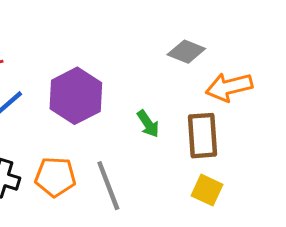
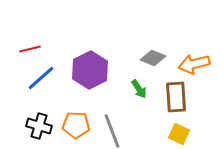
gray diamond: (186, 52) -> (153, 58), moved

